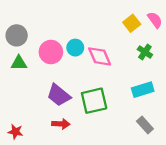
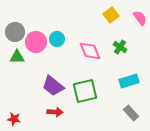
yellow square: (132, 23) -> (111, 15), moved
cyan circle: (75, 48) -> (57, 39), moved
pink circle: (51, 52) -> (36, 42), moved
green cross: (145, 52) -> (120, 47), moved

